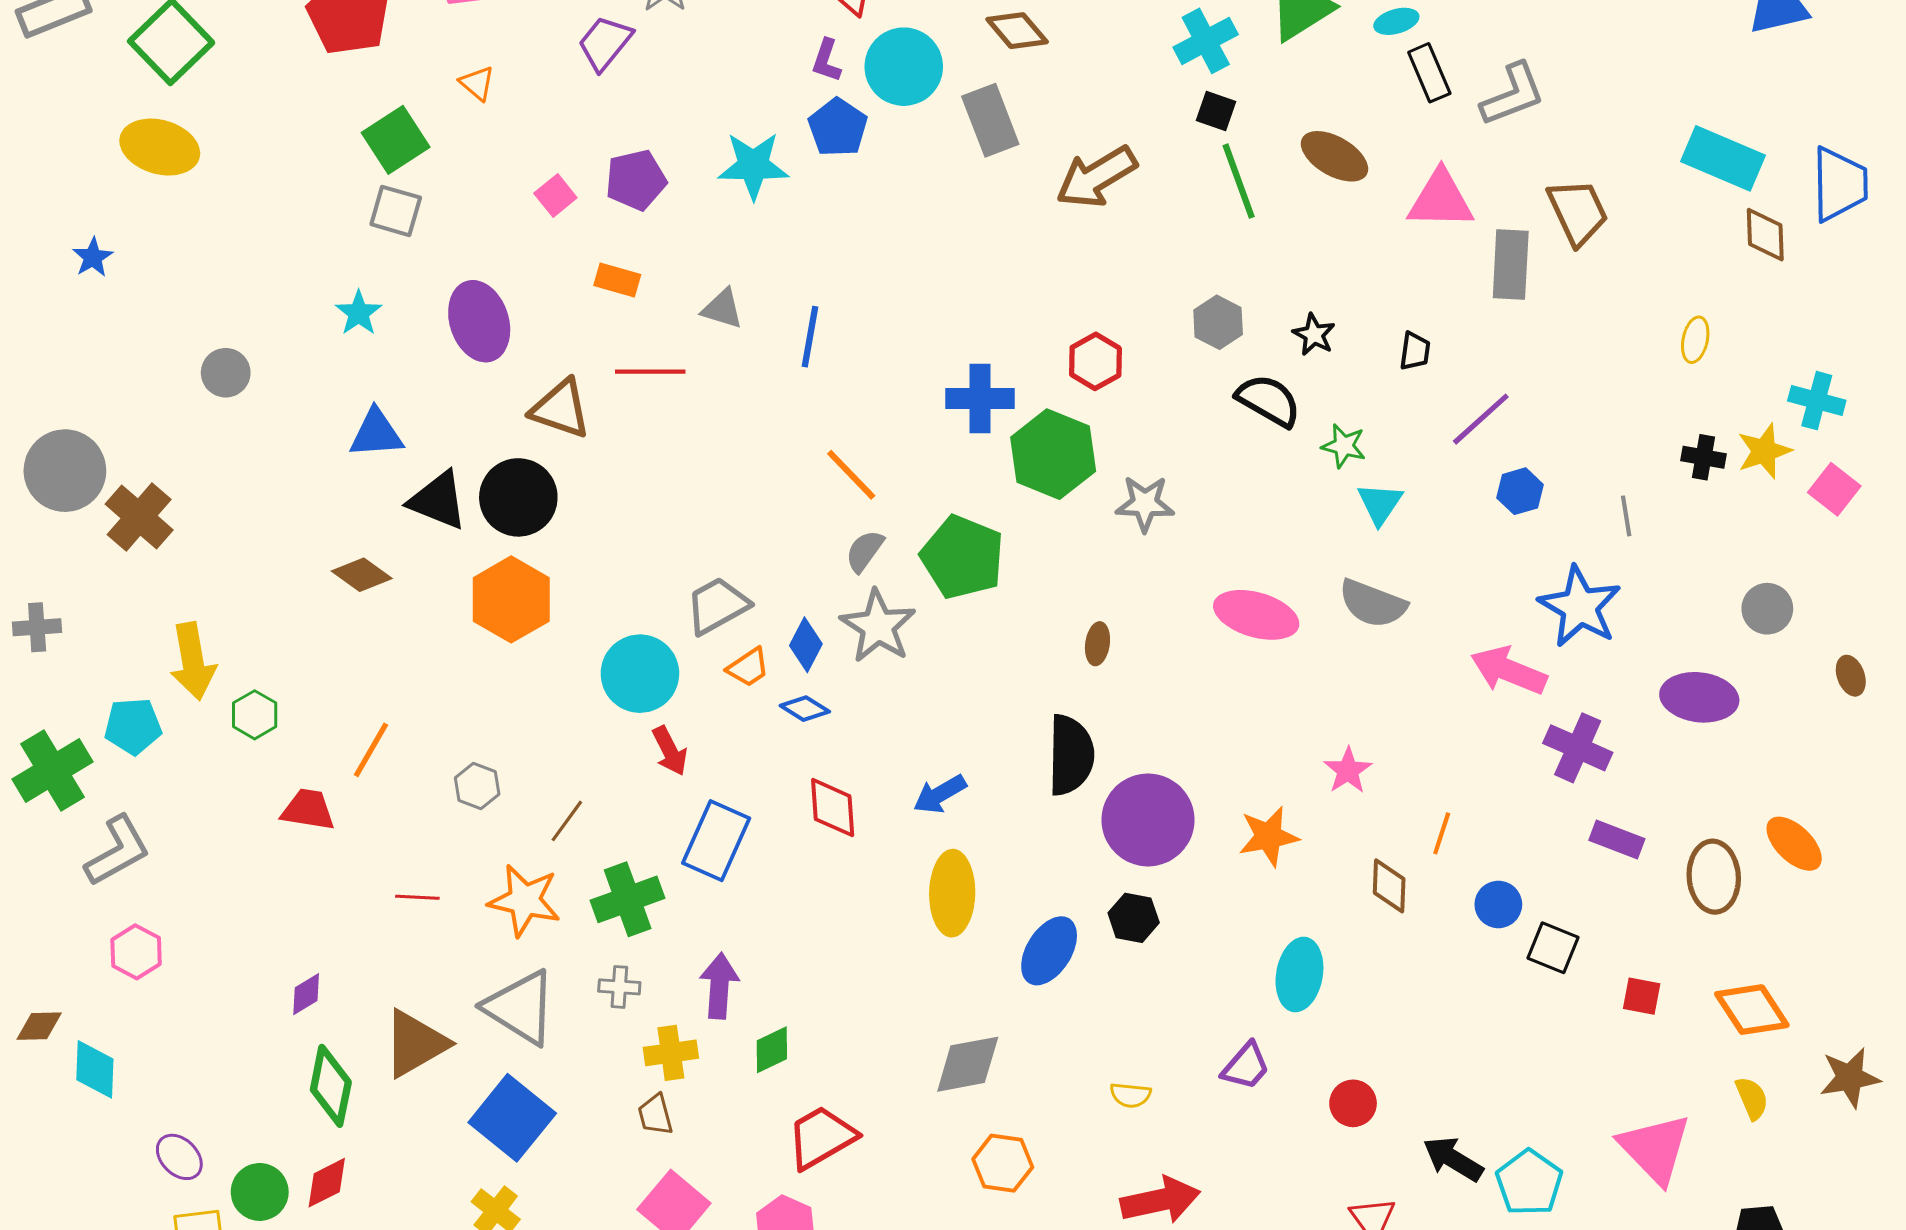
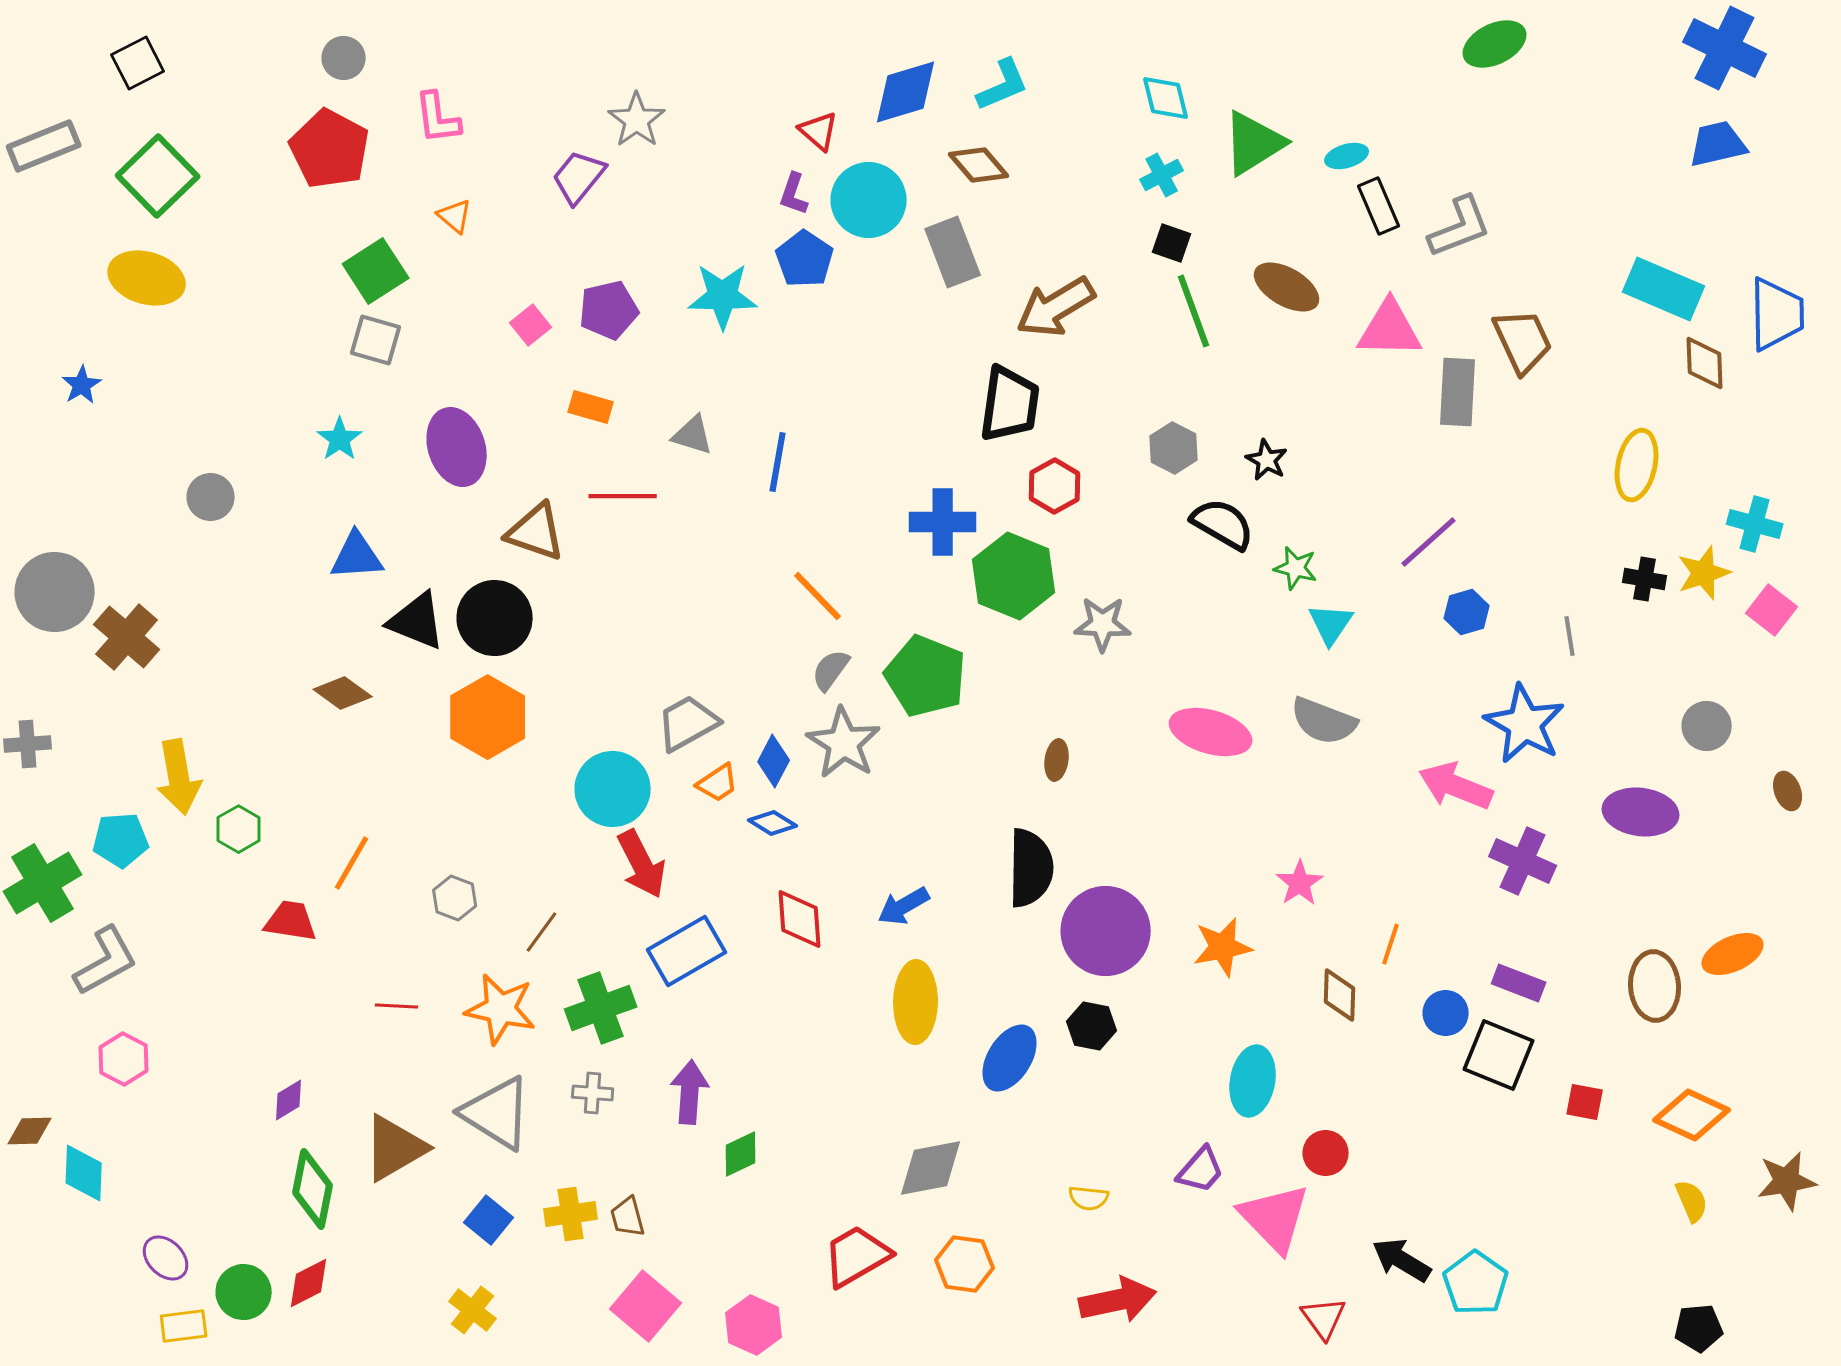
cyan cross: (1206, 41) -> (1162, 175), size x0.7
yellow ellipse: (1695, 340) -> (1637, 465), size x1.6
black trapezoid: (1415, 351) -> (1010, 404), moved, size x2.0
red arrow: (670, 751) -> (642, 864), size x1.4
purple rectangle: (1617, 840) -> (1519, 983), moved
blue rectangle: (716, 841) -> (687, 951), turned 36
orange ellipse: (1794, 844) -> (1733, 954), turned -68
black square: (1553, 948) -> (1499, 1055), size x1.4
orange diamond: (1752, 1010) -> (1692, 1115), turned -32
yellow cross: (671, 1053) -> (571, 1214), moved
red circle: (1353, 1103) -> (1326, 1153), moved
blue square: (512, 1118) -> (489, 1220), size x0.6
red trapezoid: (821, 1137) -> (857, 1256), moved
pink triangle: (1655, 1149) -> (1275, 1218), moved

